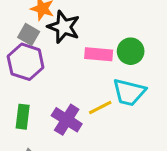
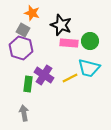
black star: (64, 27) -> (61, 25), moved
green rectangle: (23, 117) -> (28, 84), moved
purple cross: (67, 120) -> (44, 75), moved

